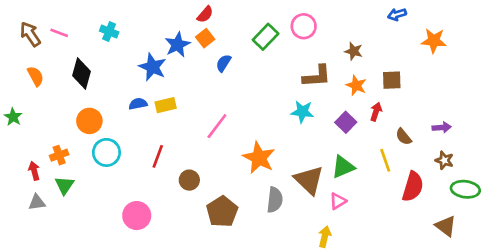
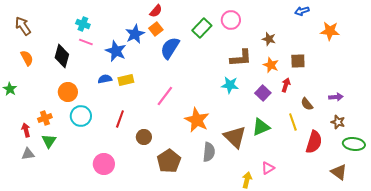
pink line: (59, 33) -> (86, 42), moved
blue semicircle: (223, 63) -> (170, 48), size x1.6
pink triangle: (338, 201) -> (268, 168), moved

